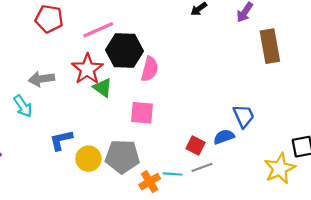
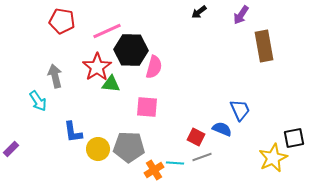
gray arrow: (41, 79) -> (55, 76), turned 85
green triangle: (103, 88) -> (111, 84), turned -30
blue semicircle: (224, 137) -> (222, 129), turned 42
blue L-shape: (61, 140) -> (73, 132), turned -85

